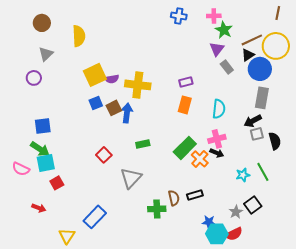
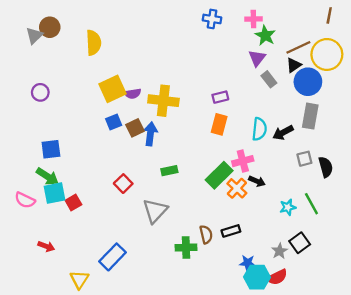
gray triangle: (46, 54) -> (34, 36), moved
black arrow: (253, 121) -> (283, 133), moved
pink cross: (217, 139) -> (243, 161), moved
red square: (57, 183) -> (73, 203), moved

